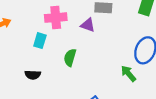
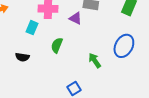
green arrow: (128, 73) -> (95, 60), moved

